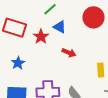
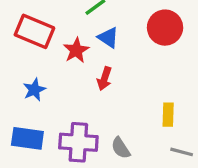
red arrow: (69, 53) -> (104, 79), moved, turned 80

